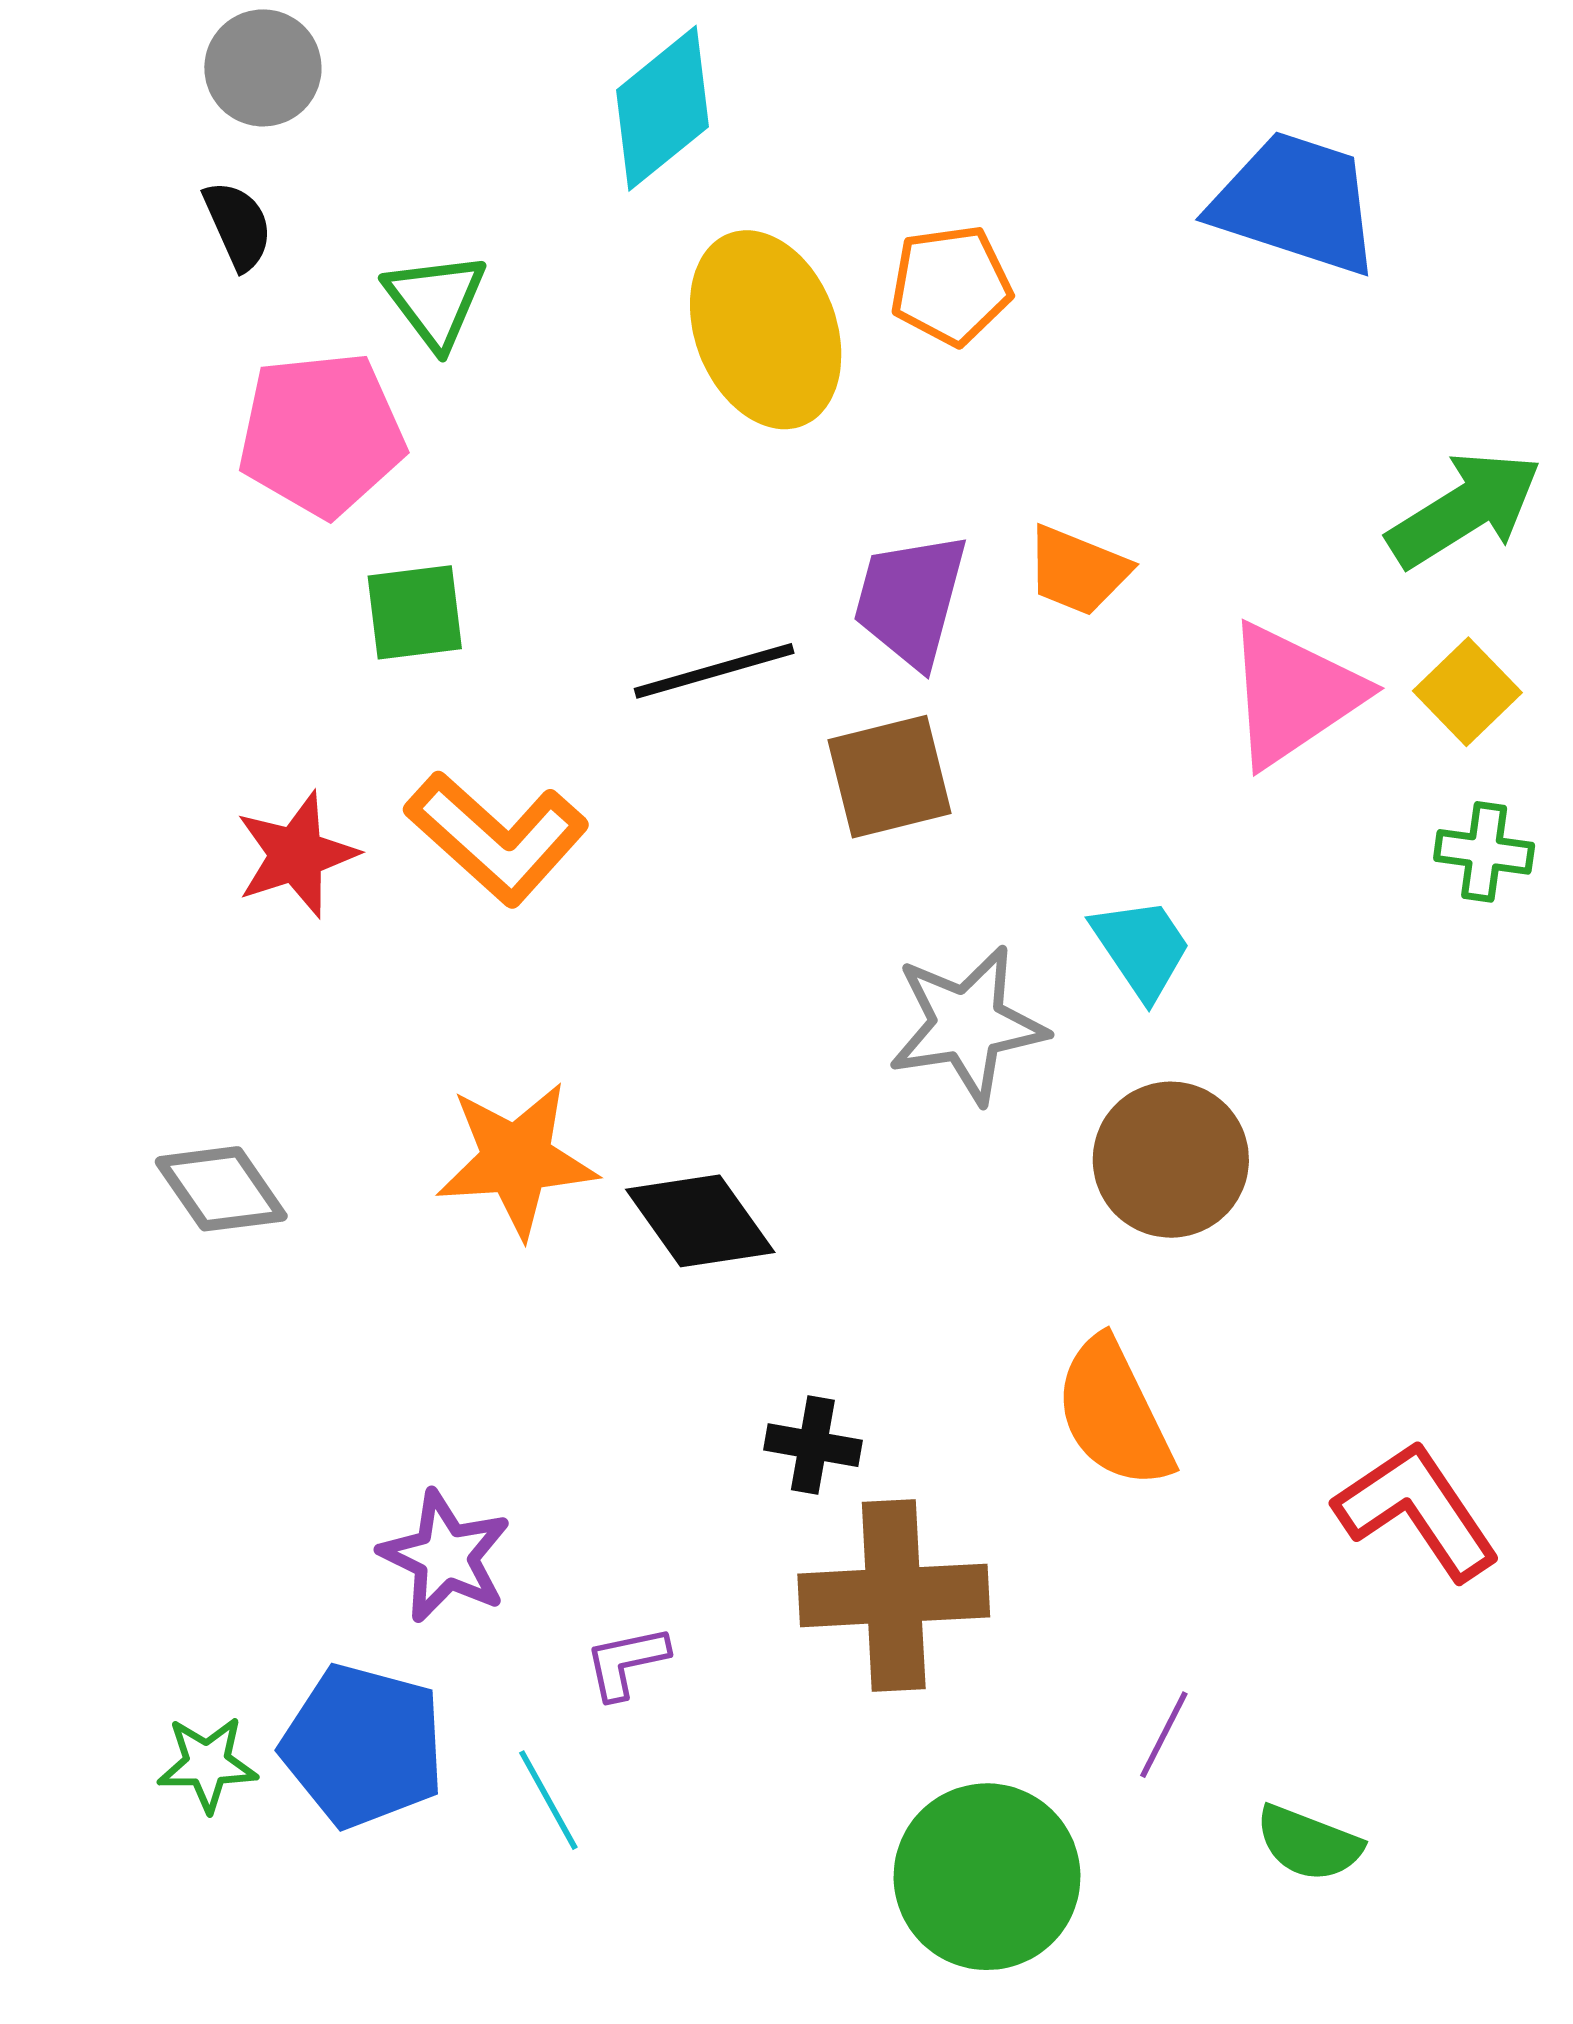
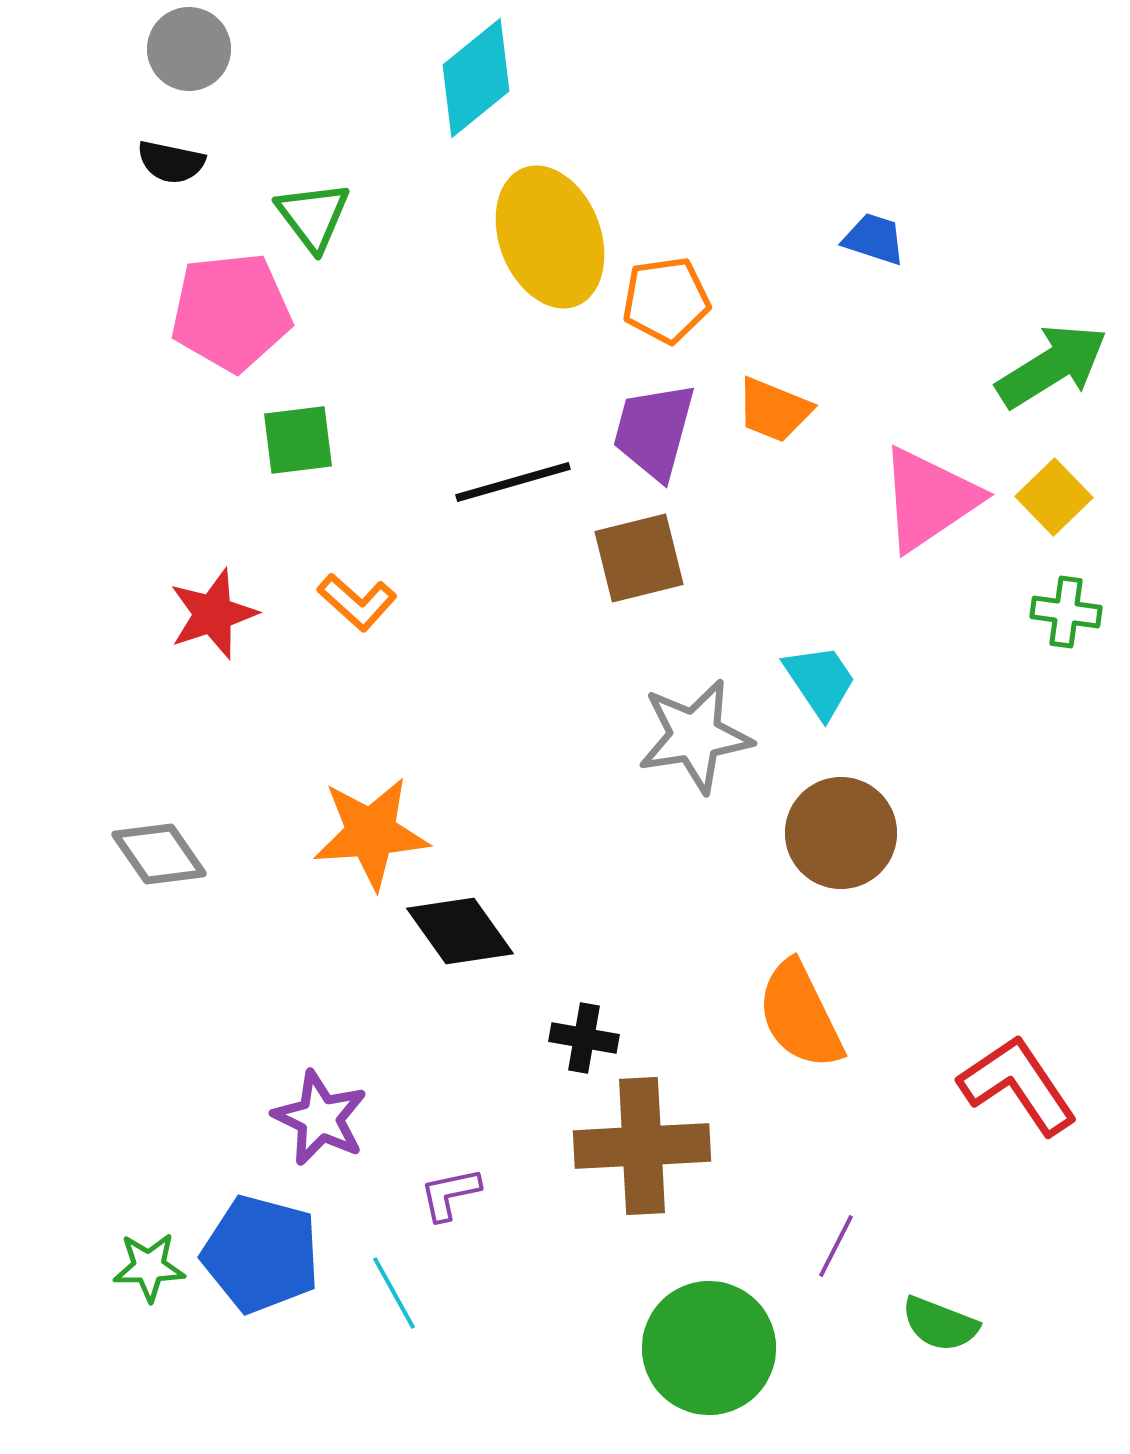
blue trapezoid: (1296, 203) -> (874, 239), moved, size x0.5
black semicircle: (238, 225) -> (171, 162), turned 126
orange pentagon: (951, 285) -> (666, 300), moved
orange L-shape: (497, 838) -> (357, 602), size x0.6
black diamond: (700, 1221) -> (460, 931), moved

